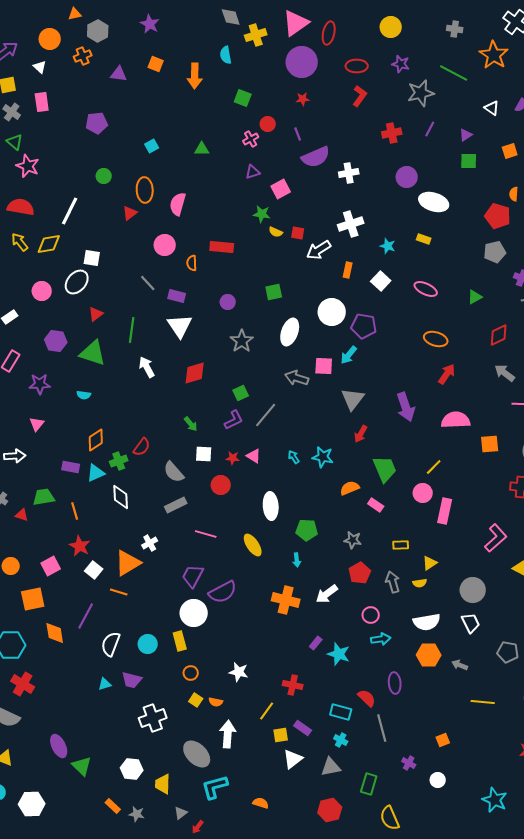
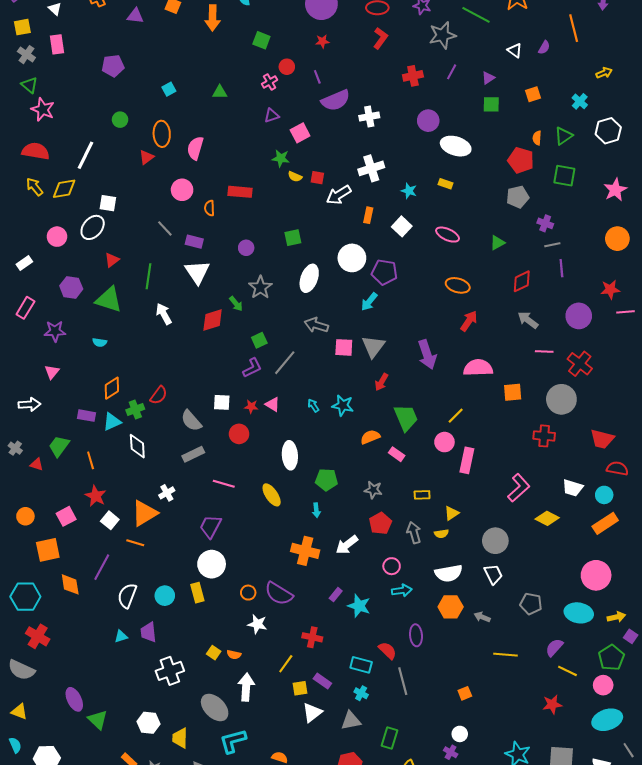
pink square: (324, 366) -> (344, 347), moved
green arrow: (191, 424) -> (236, 304), moved
green trapezoid: (44, 497) -> (59, 446), turned -45
purple semicircle: (223, 592) -> (279, 594), moved, turned 60
orange circle: (191, 673) -> (248, 593), moved
purple trapezoid: (132, 680) -> (148, 632), turned 70
purple cross: (409, 763) -> (451, 752), moved

